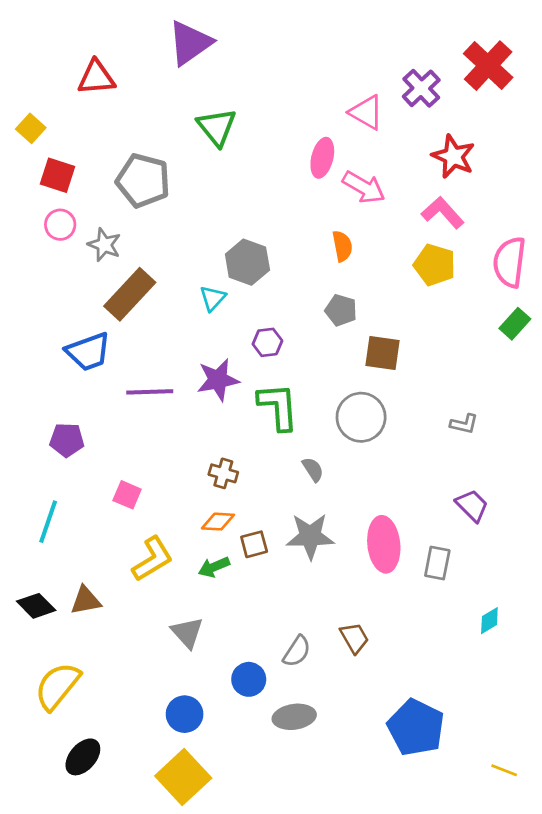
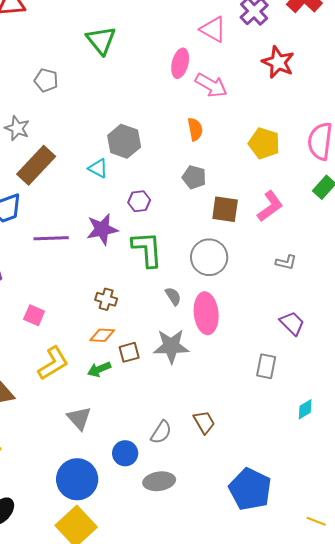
gray pentagon: (143, 181) -> (46, 80), size x0.6
pink L-shape: (443, 213) -> (270, 206), moved, turned 96
cyan triangle: (213, 298) -> (98, 168), turned -45
pink ellipse: (384, 544) -> (206, 313), moved
blue circle: (185, 714) -> (77, 479), size x1.5

